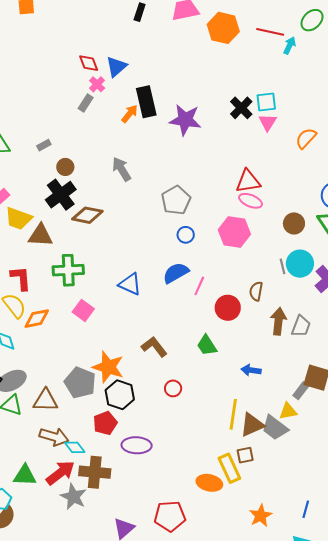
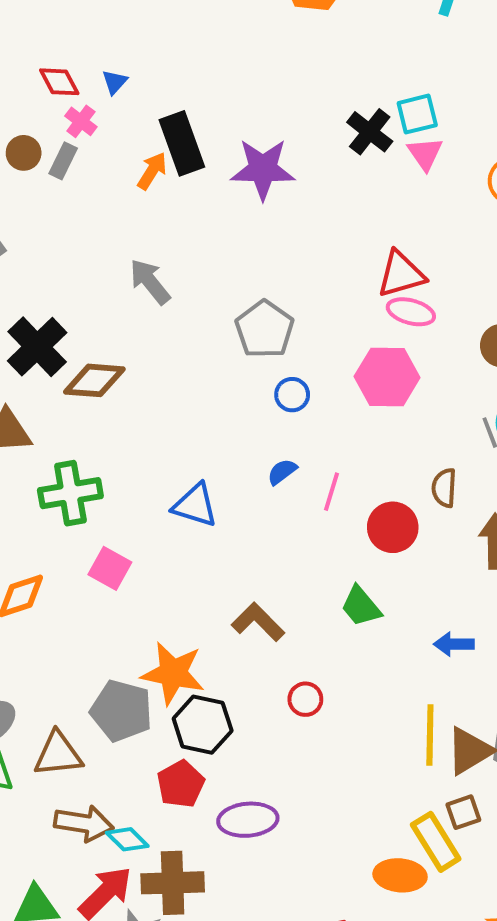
blue triangle: (116, 67) -> (115, 82), size x0.6
brown circle: (65, 167) -> (24, 153), moved
blue semicircle: (176, 273) -> (282, 472), size x0.6

